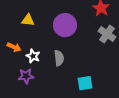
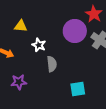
purple circle: (65, 25) -> (75, 31), moved
white star: (33, 56) -> (39, 45), moved

